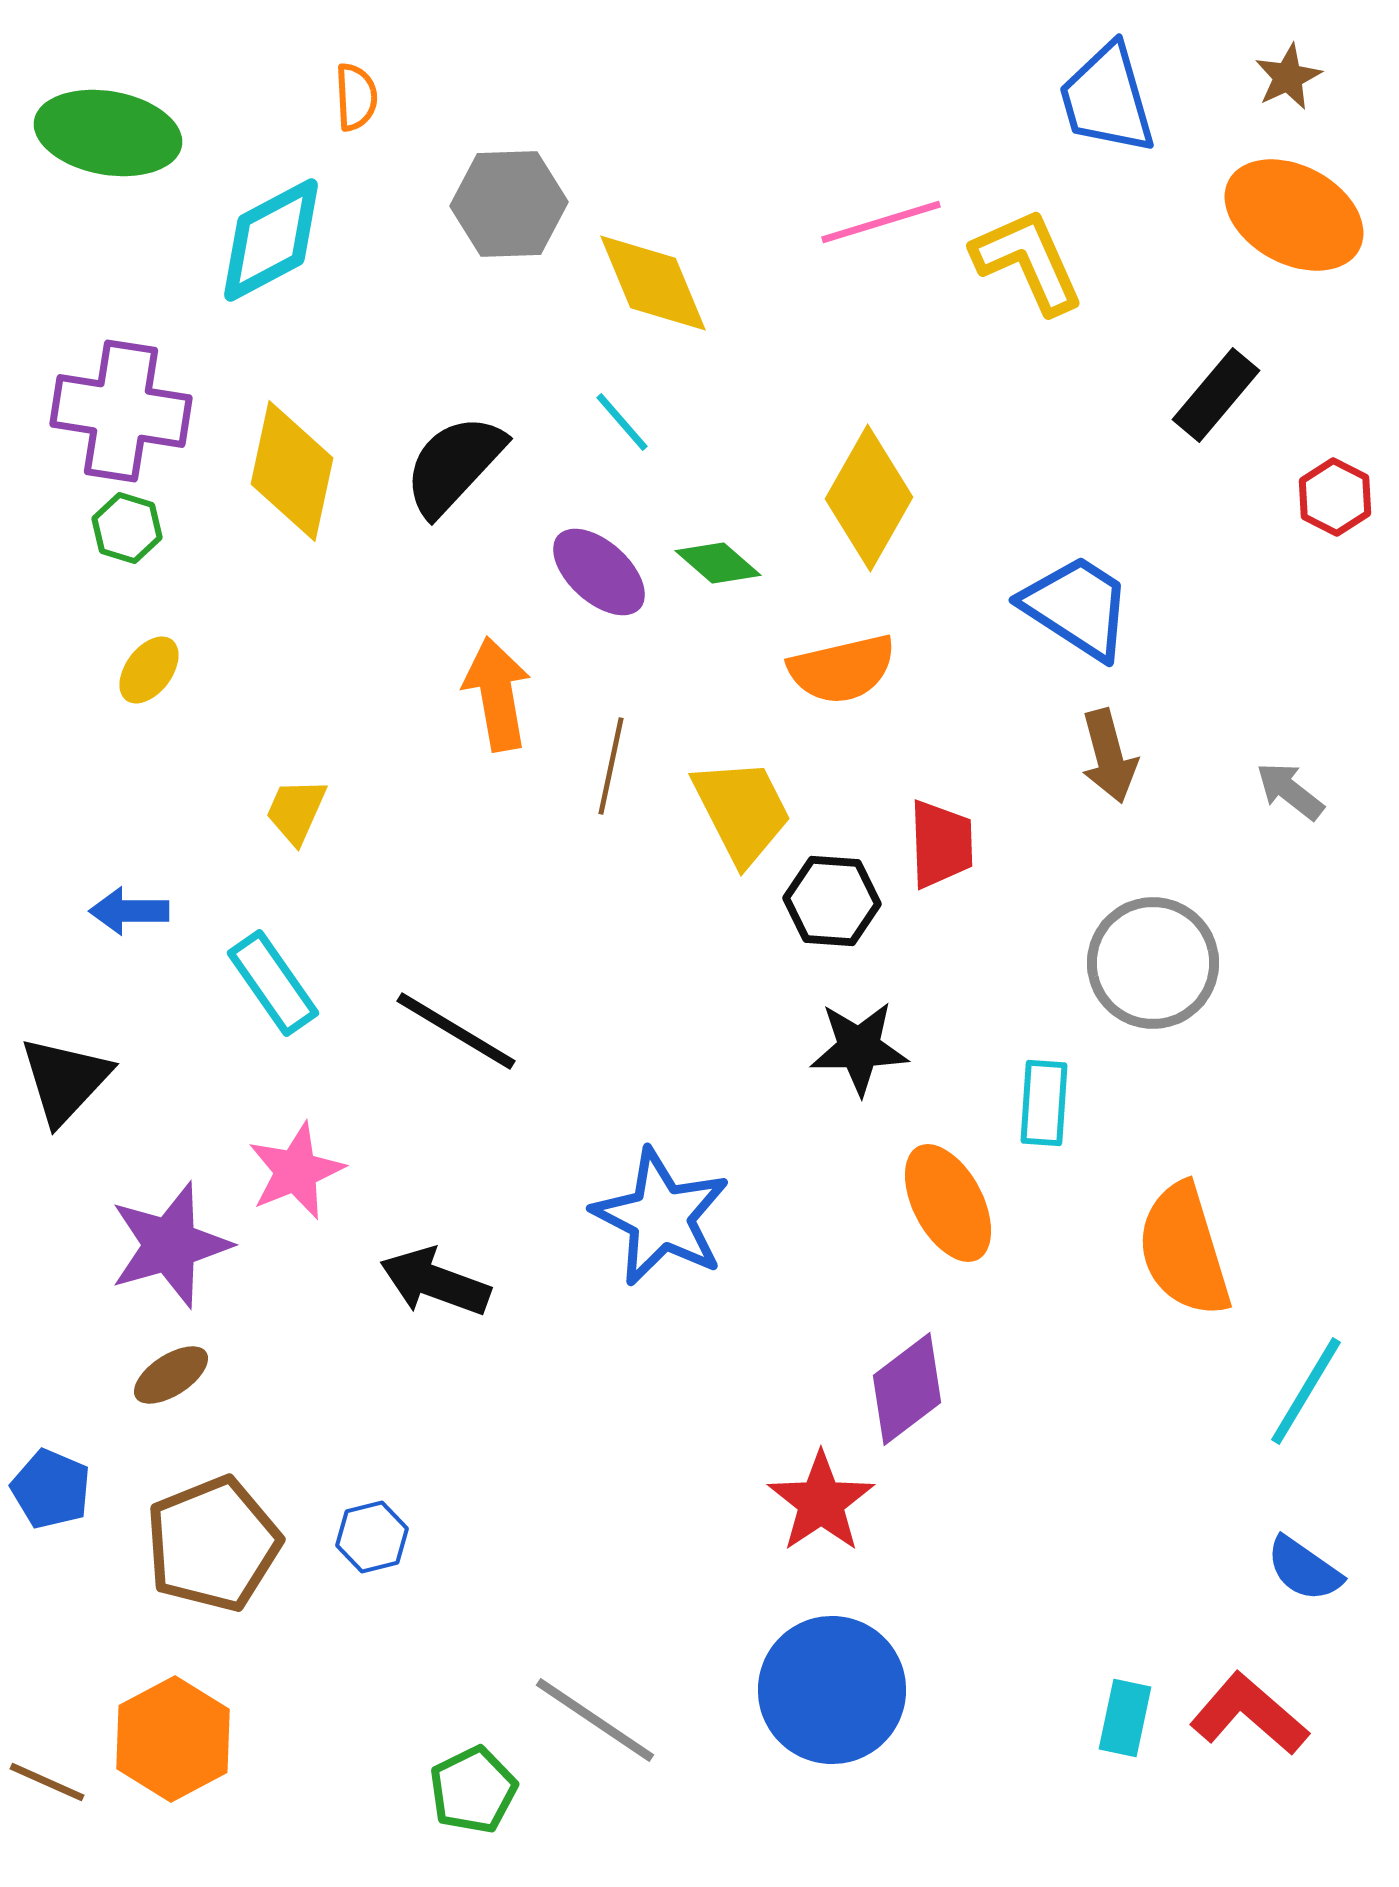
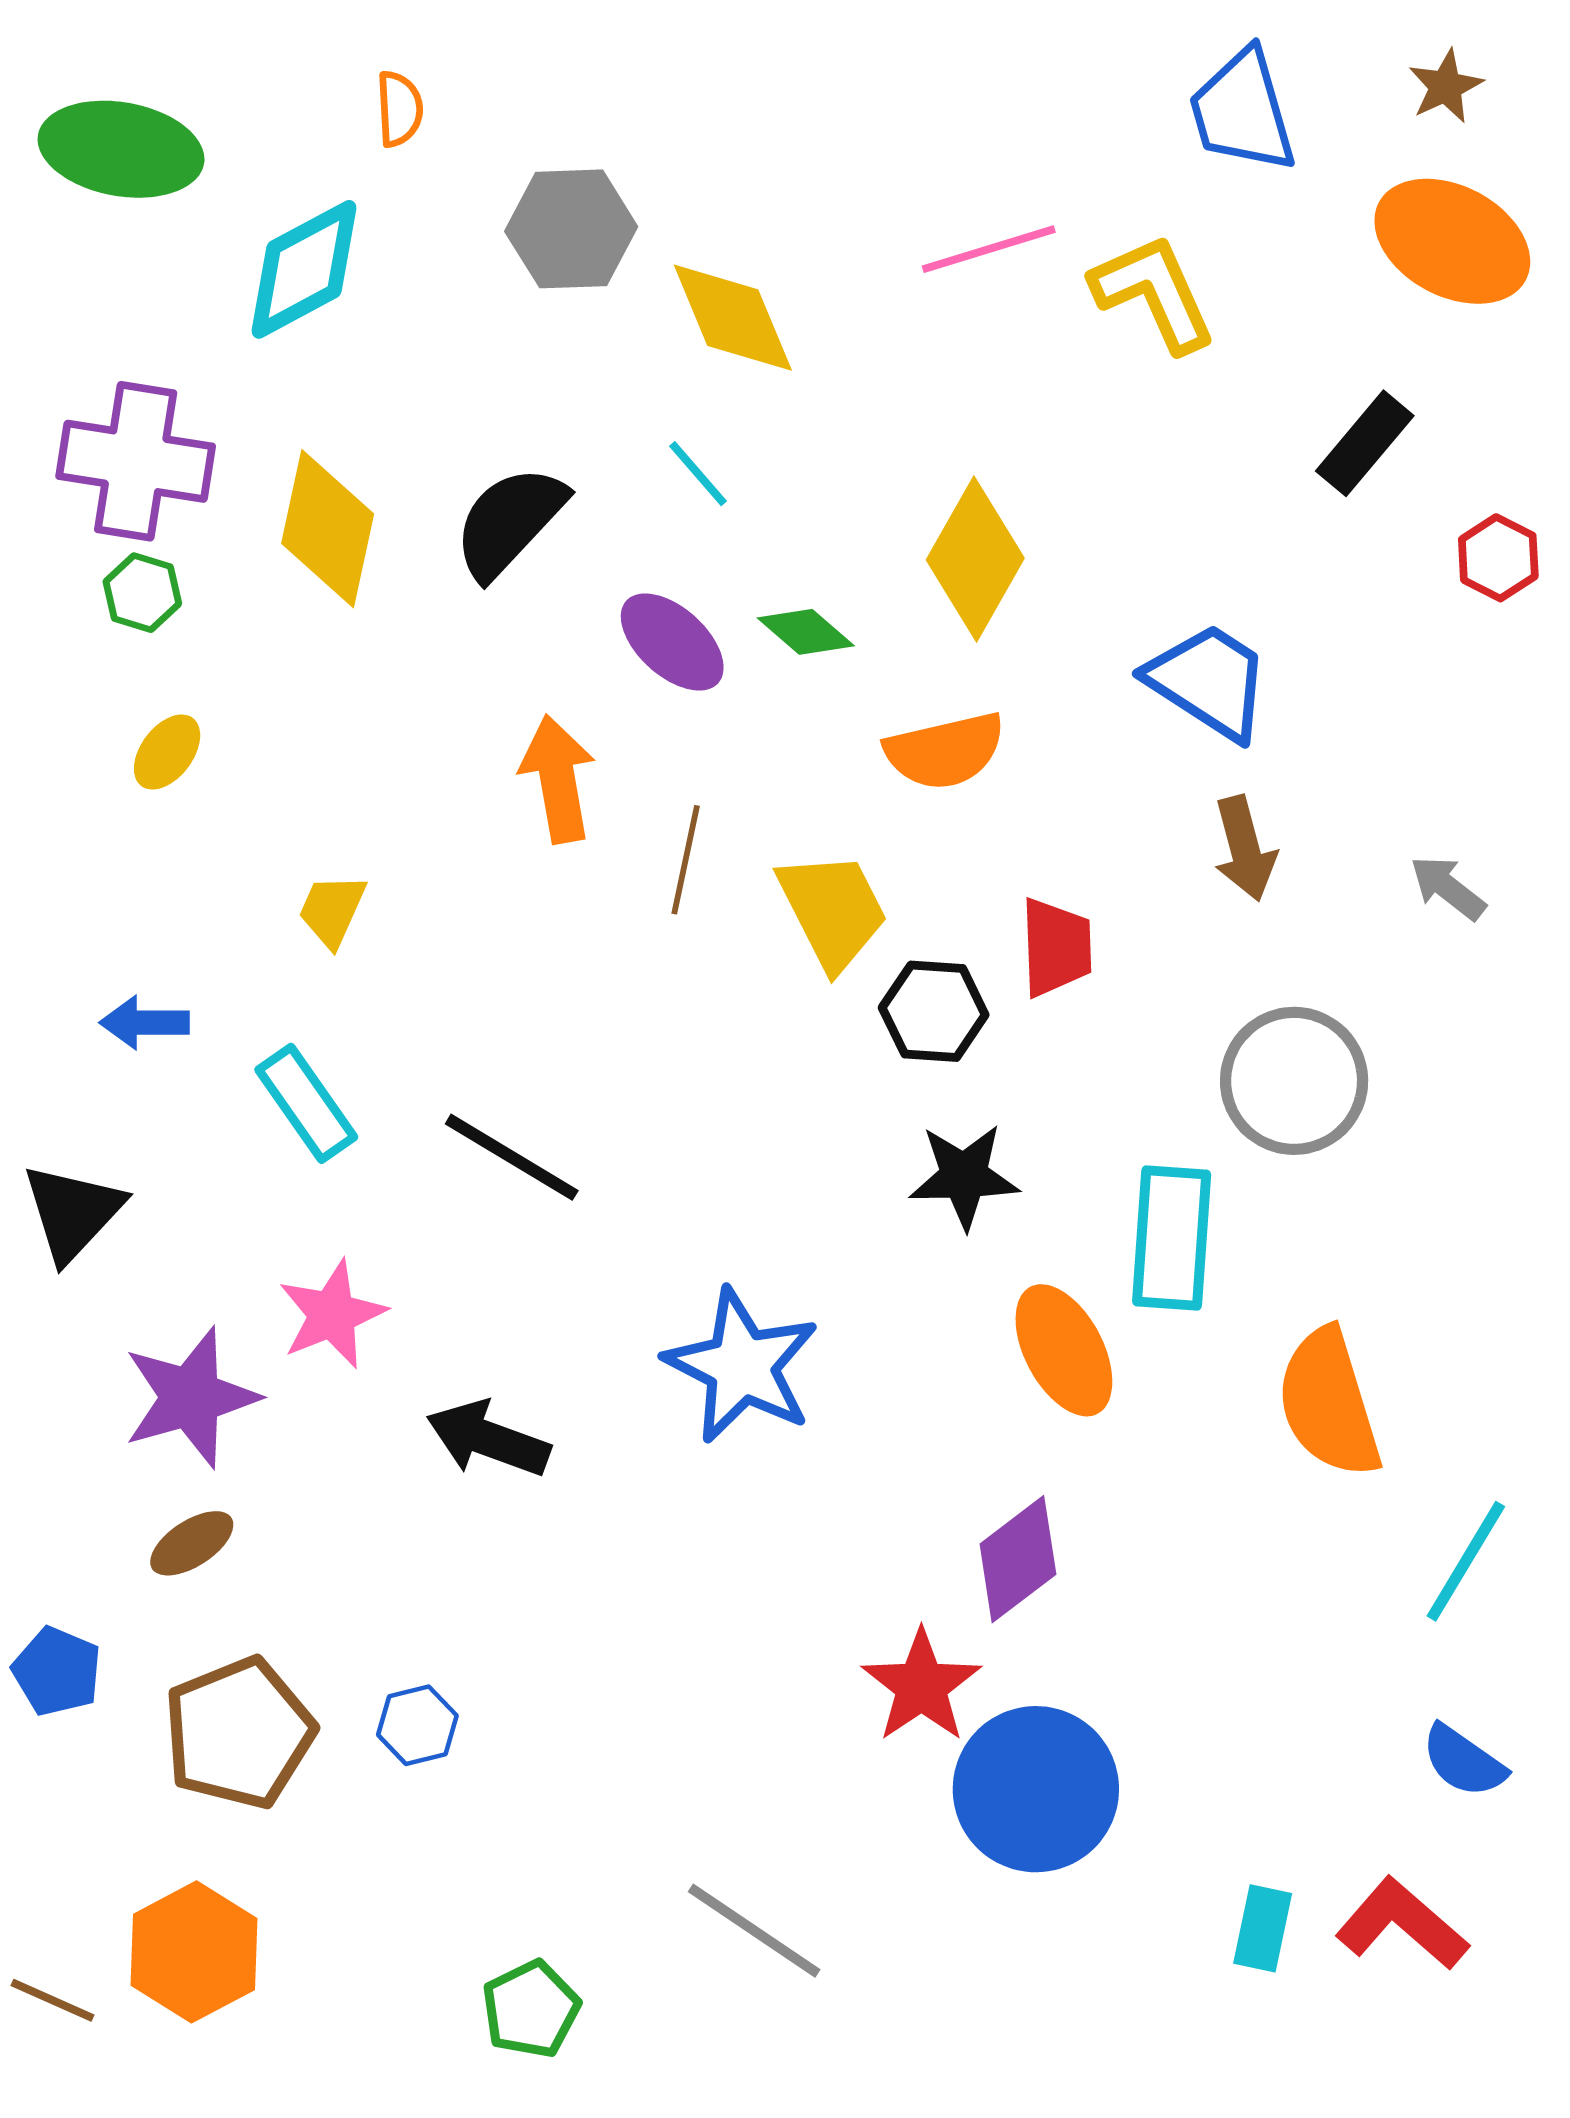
cyan rectangle: (1044, 1103) -> (1172, 1238), size x1.5
blue circle: (832, 1690) -> (1036, 1789), moved
gray line: (595, 1720) -> (754, 1931), moved

